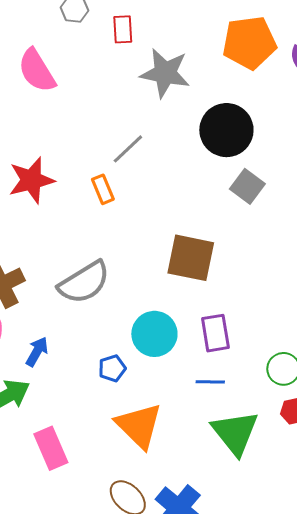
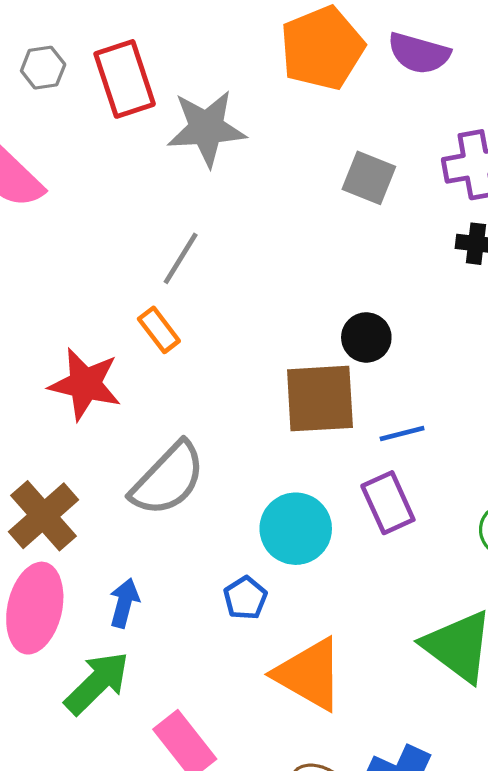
red rectangle: (123, 29) -> (125, 79), size x1.6
black circle: (226, 130) -> (366, 337), moved, size x0.6
red star: (31, 180) -> (85, 384), moved, turned -30
gray square: (247, 186) -> (369, 178), moved
blue line: (210, 382) -> (402, 434), moved

